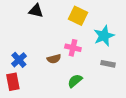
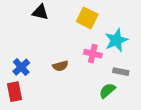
pink cross: (73, 48) -> (93, 54), moved
green semicircle: (75, 81) -> (107, 91), moved

